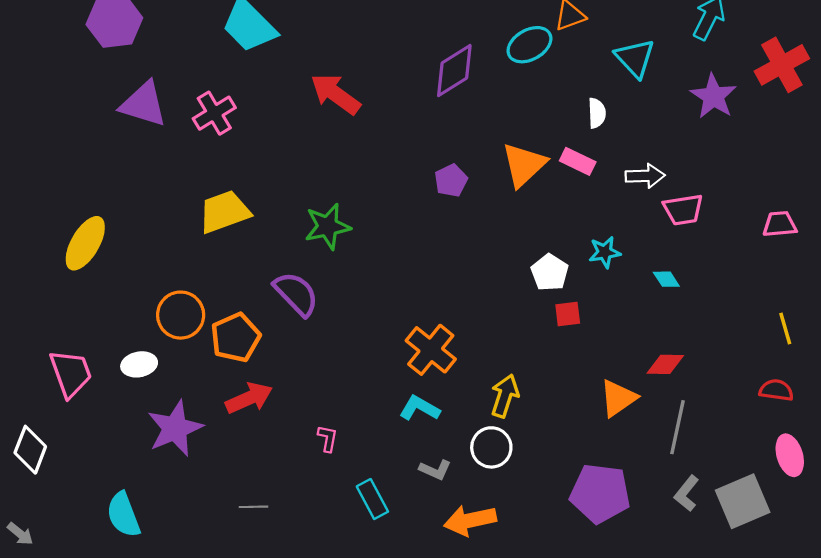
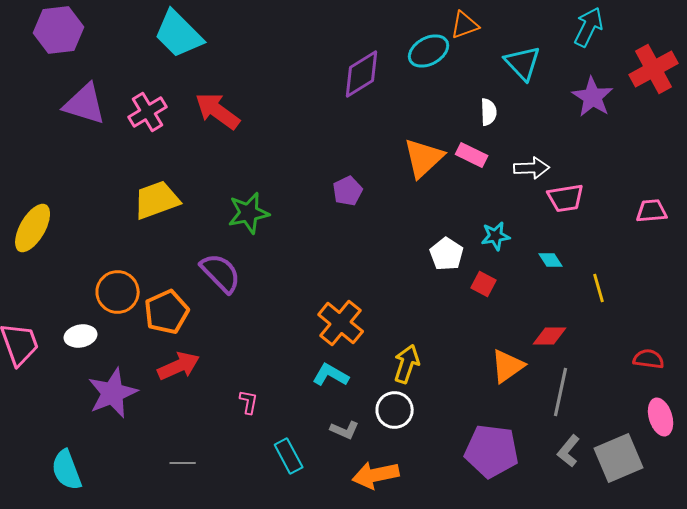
red arrow: (335, 94) -> (218, 111), moved
purple pentagon: (451, 180) -> (348, 191), moved
red square: (568, 314) -> (484, 284), moved, turned 35
yellow line: (785, 329) -> (599, 288), moved

